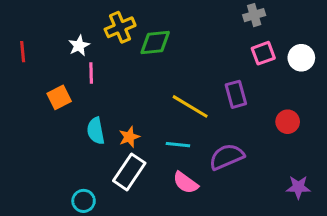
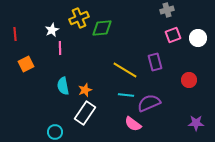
orange square: (59, 97) -> (26, 64), moved
cyan line: (178, 145) -> (126, 95), moved
pink semicircle: (186, 183) -> (133, 124), moved

